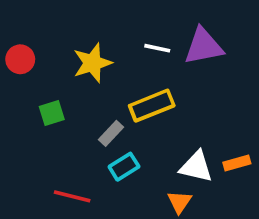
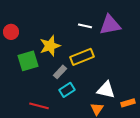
yellow star: (92, 63) -> (50, 46), moved
green square: (52, 113) -> (28, 61), size x1.5
orange rectangle: (237, 163) -> (128, 103), moved

